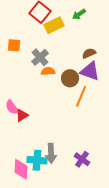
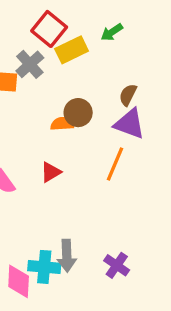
brown semicircle: (89, 53) -> (128, 95), turned -40
gray cross: (40, 57) -> (30, 64), moved
brown circle: (70, 78) -> (78, 113), moved
red triangle: (22, 115) -> (51, 172), moved

